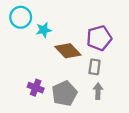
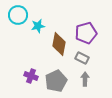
brown diamond: (68, 51) -> (59, 44), turned 55
gray rectangle: (95, 67) -> (82, 58), turned -72

